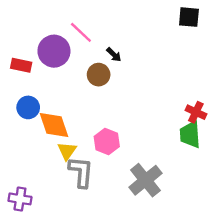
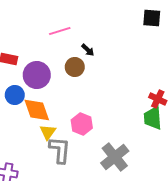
pink line: (81, 32) -> (60, 31), turned -60
purple circle: (54, 51) -> (37, 75), moved

